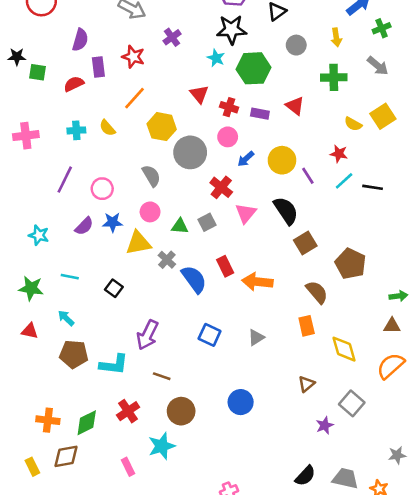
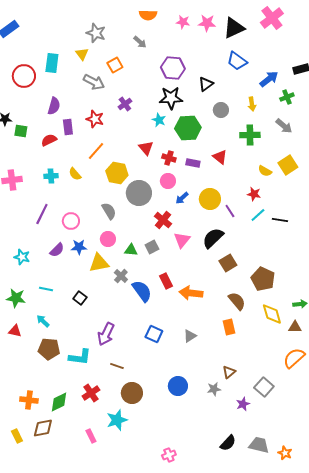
black semicircle: (286, 211) -> (213, 238), turned -100
yellow diamond: (344, 349) -> (272, 314), moved
gray star: (397, 455) -> (214, 389), moved

